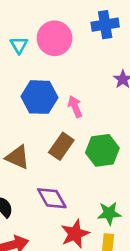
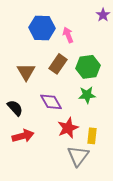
brown triangle: (18, 157) -> (26, 72), turned 36
green star: (109, 213) -> (87, 95), moved

